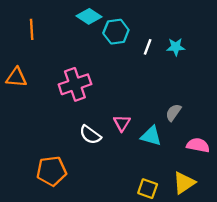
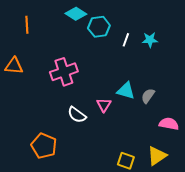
cyan triangle: (151, 136) -> (126, 91), moved
orange pentagon: (52, 171) -> (44, 146), turned 30

